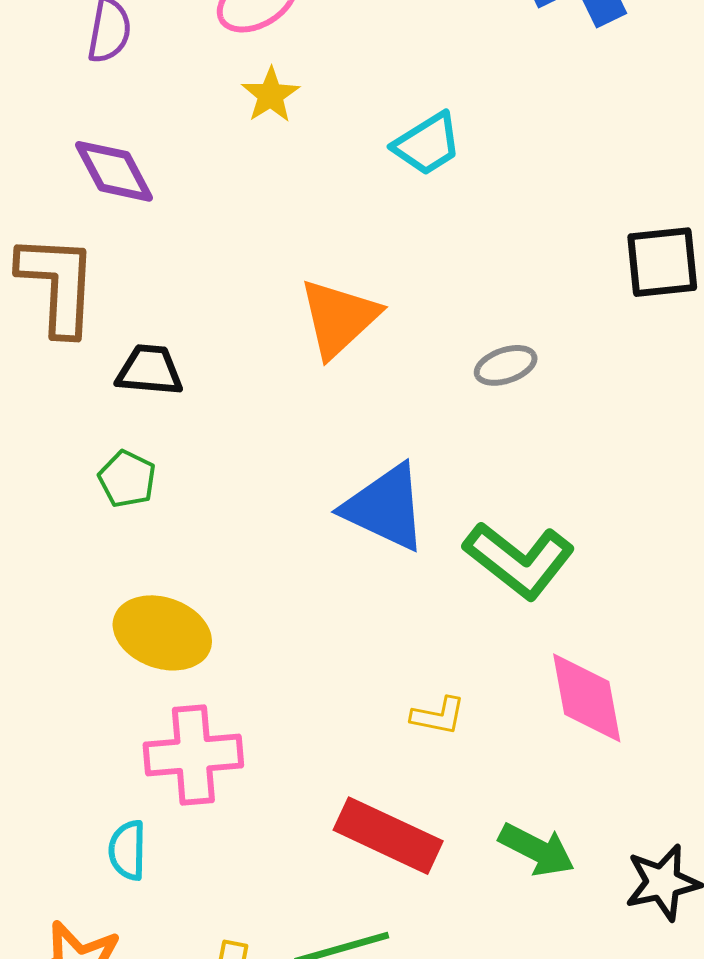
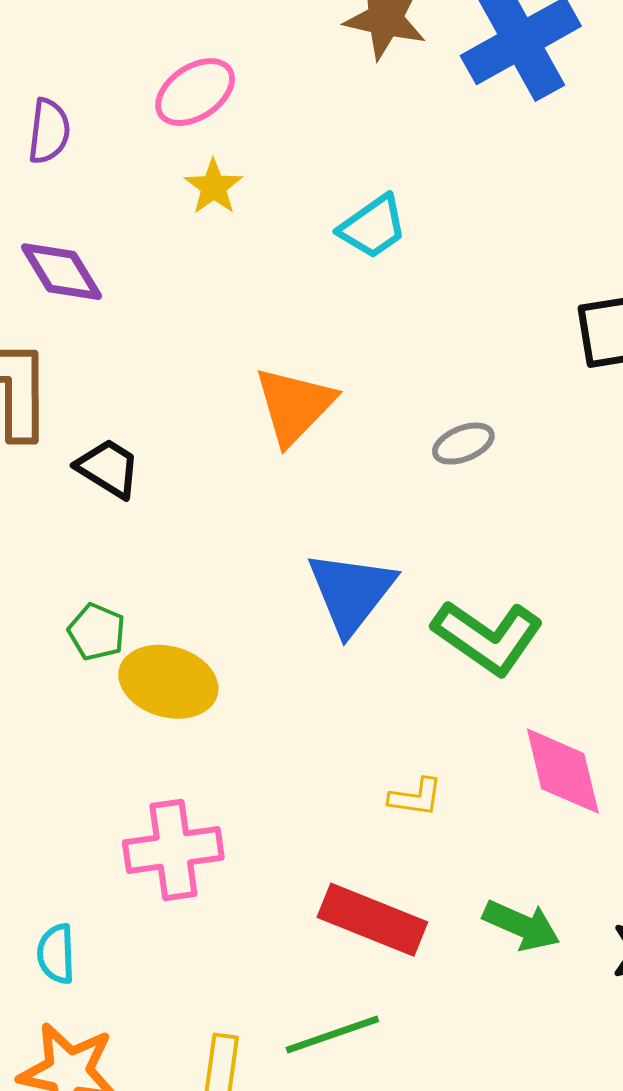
black trapezoid: (150, 370) -> (108, 468), turned 30
green pentagon: (127, 479) -> (97, 632), moved
blue triangle: (385, 507) -> (351, 592), turned 46
yellow ellipse: (162, 633) -> (168, 682), moved
cyan semicircle: (127, 850) -> (56, 954), moved

